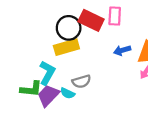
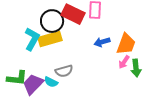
cyan L-shape: (47, 73) -> (32, 39), moved

